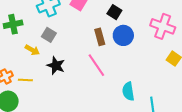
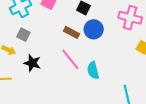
brown rectangle: (100, 37) -> (71, 32), turned -42
cyan semicircle: (128, 91) -> (93, 70), moved

